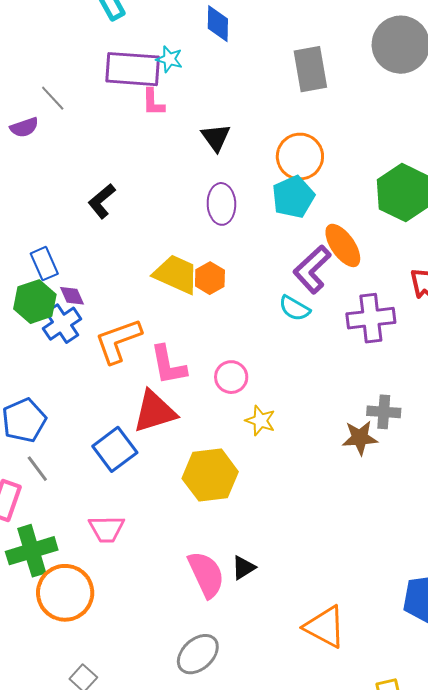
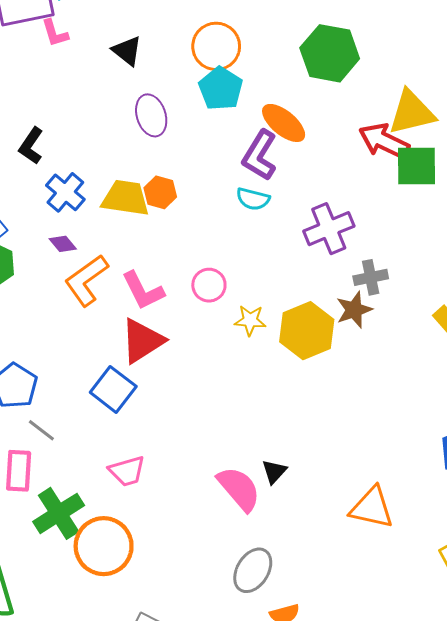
purple diamond: (72, 296) -> (63, 244), moved
purple cross: (371, 318) -> (329, 229), moved
blue cross: (62, 324) -> (65, 192), moved
yellow hexagon: (210, 475) -> (307, 331), moved

